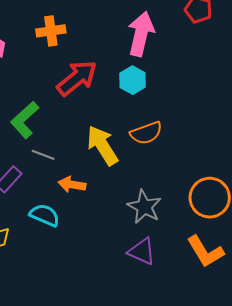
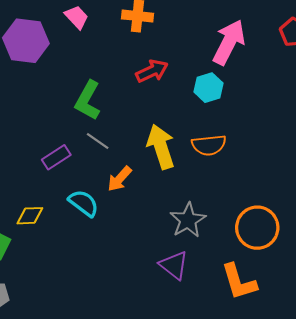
red arrow: (77, 78) -> (152, 71), size x0.7
green L-shape: (25, 120) -> (88, 100), turned -33
orange arrow: (72, 185) -> (120, 179), turned -72

